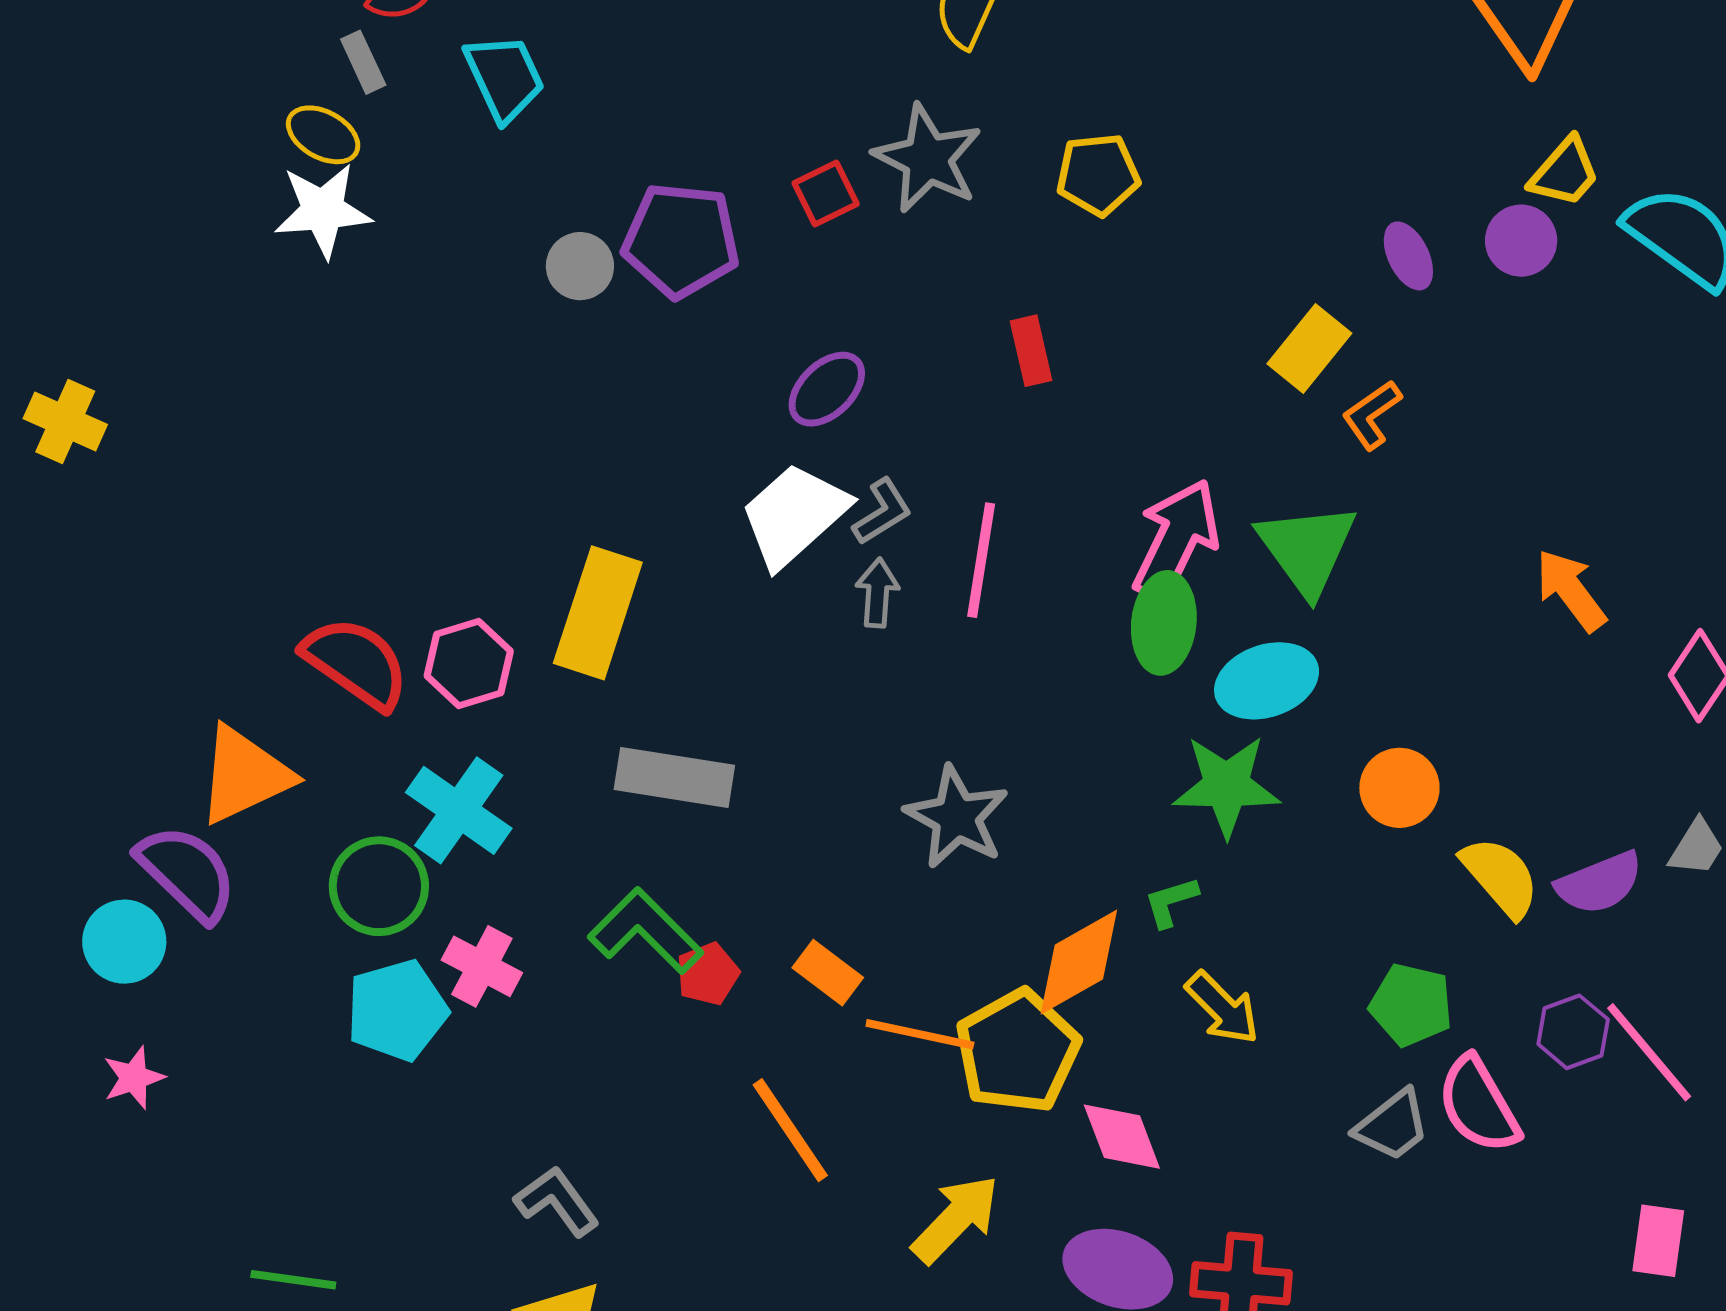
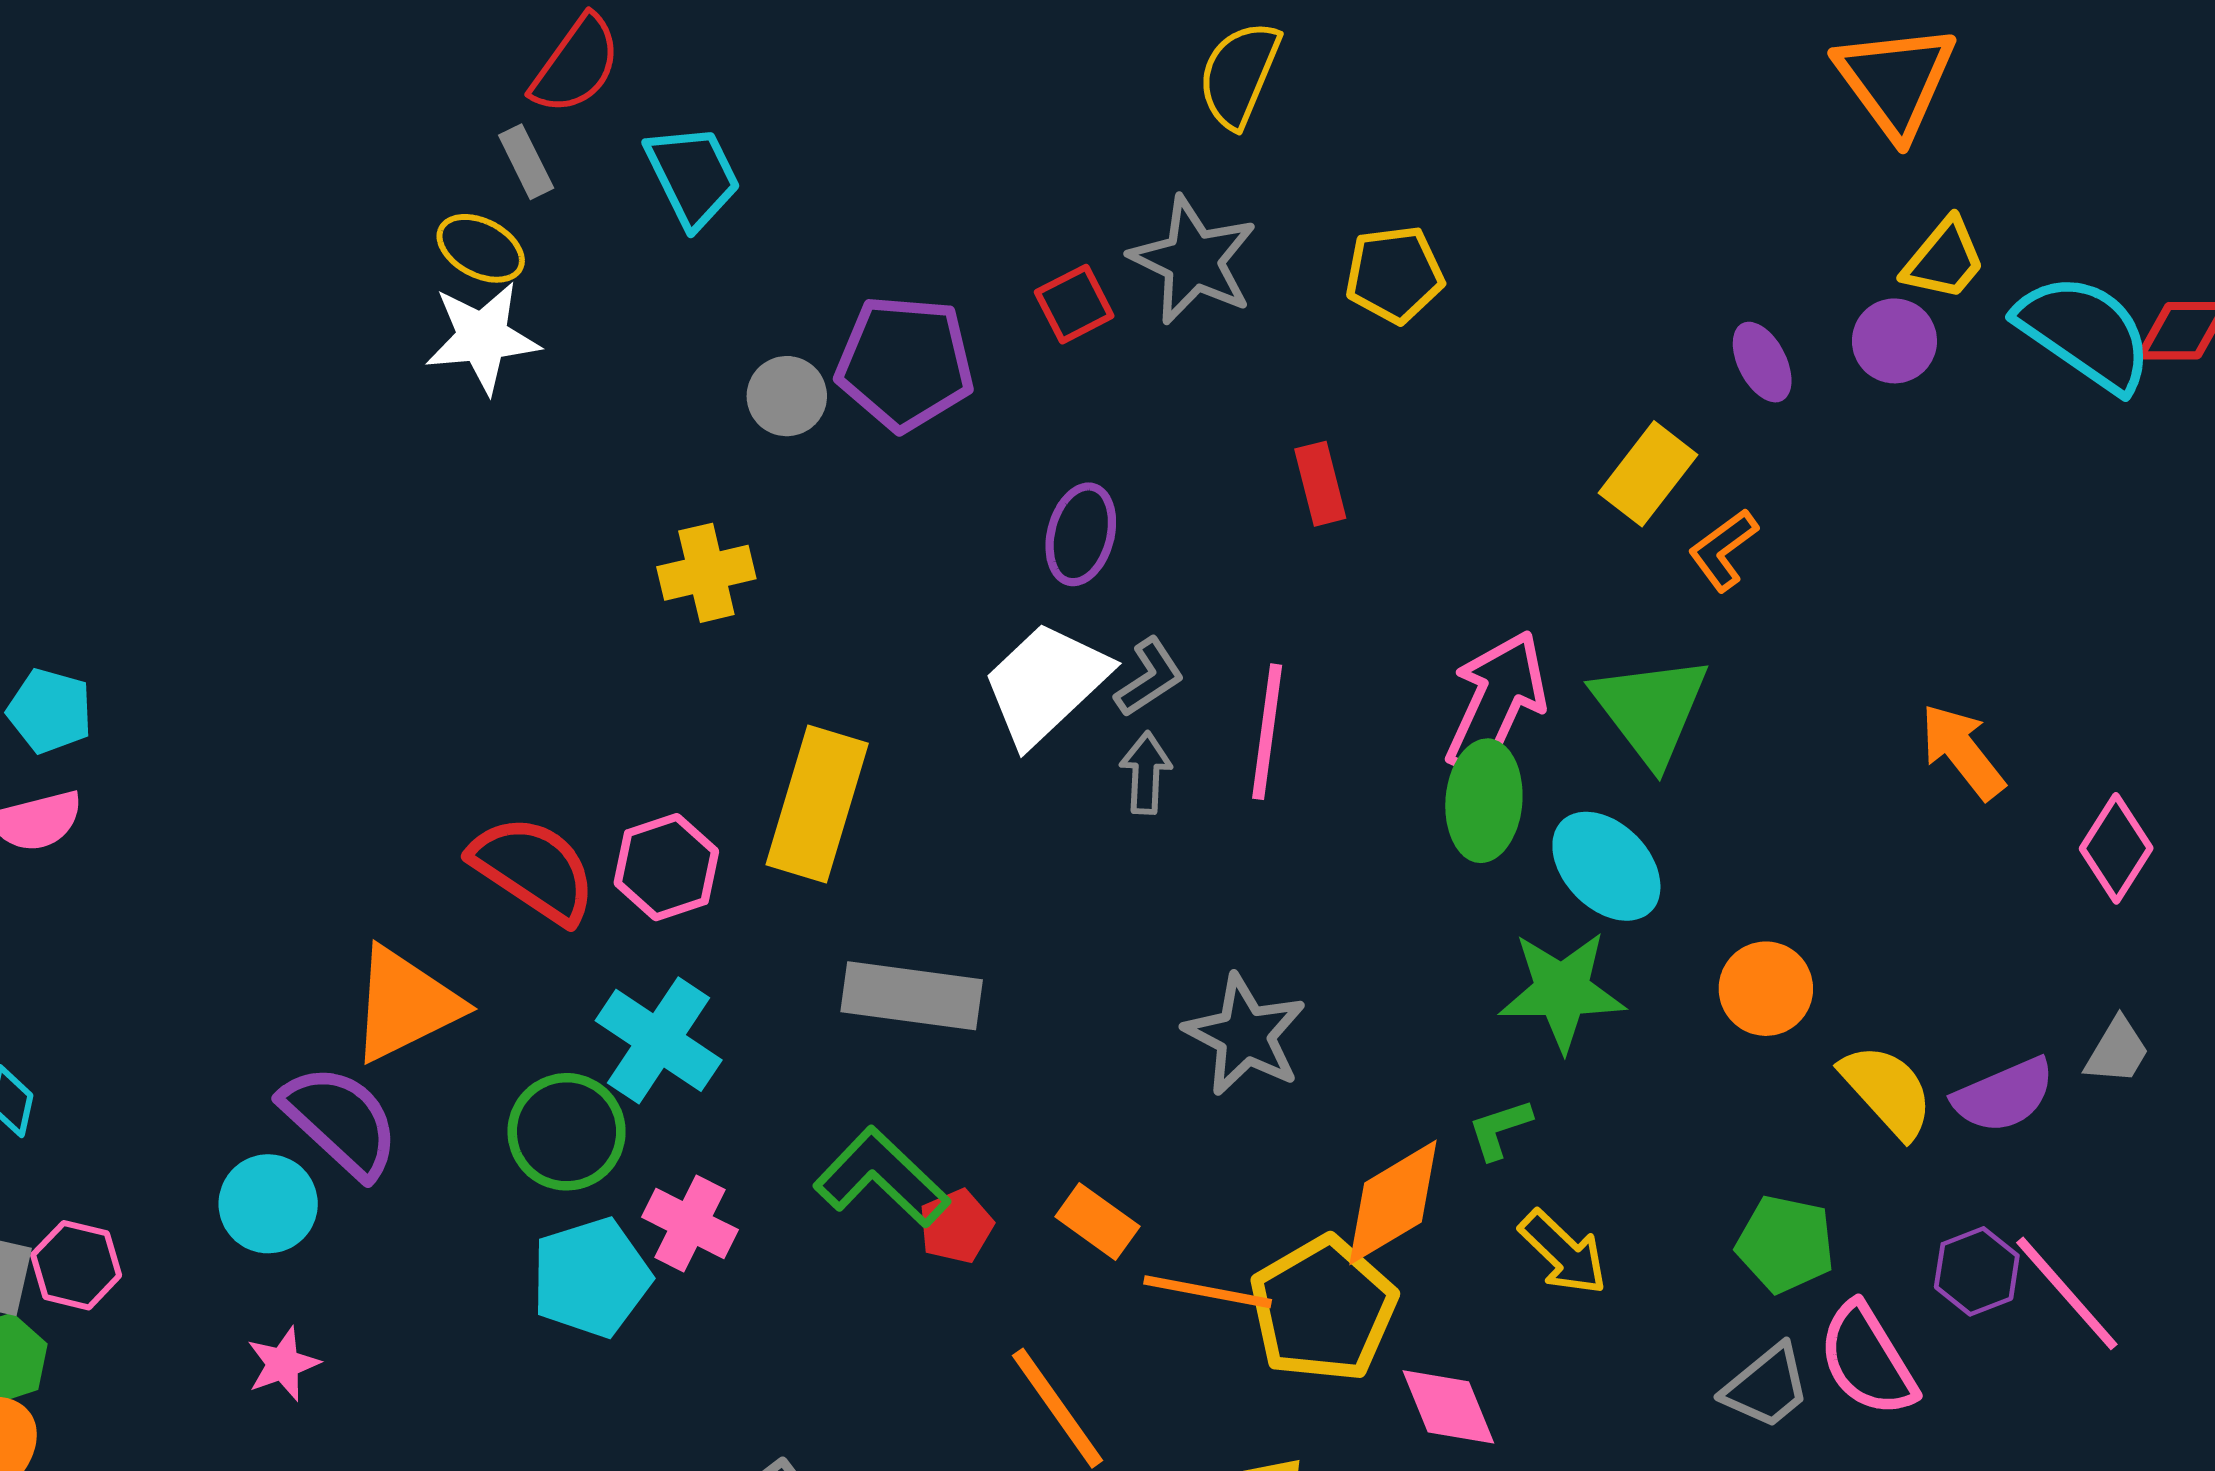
purple ellipse: (827, 389) -> (1081, 534), turned -30
yellow cross: (65, 422) -> (706, 573), moved, turned -36
cyan ellipse: (1267, 681) -> (1606, 866), turned 66

